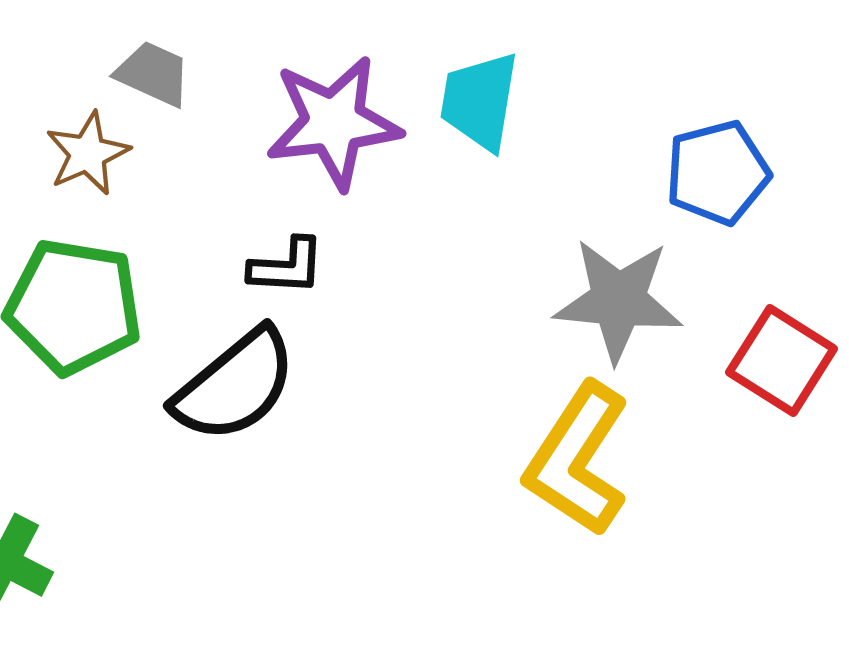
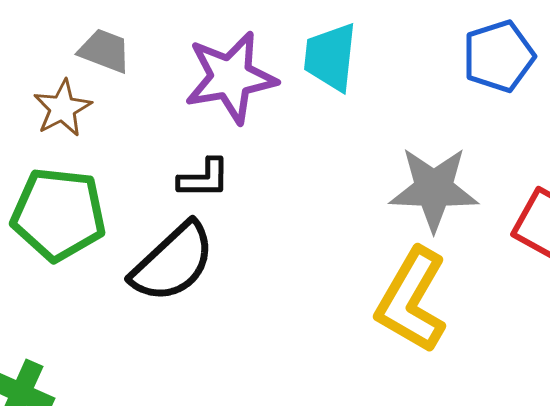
blue pentagon: (717, 173) -> (499, 56), moved

